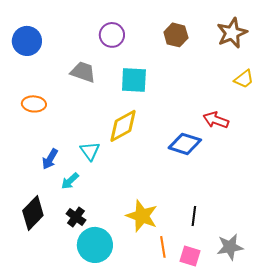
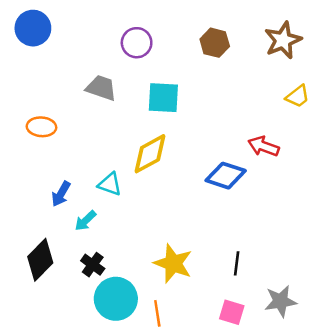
blue circle: (27, 41) -> (33, 28), moved
cyan triangle: (90, 151) -> (110, 184), turned -35
orange line: (163, 247) -> (157, 313), moved

